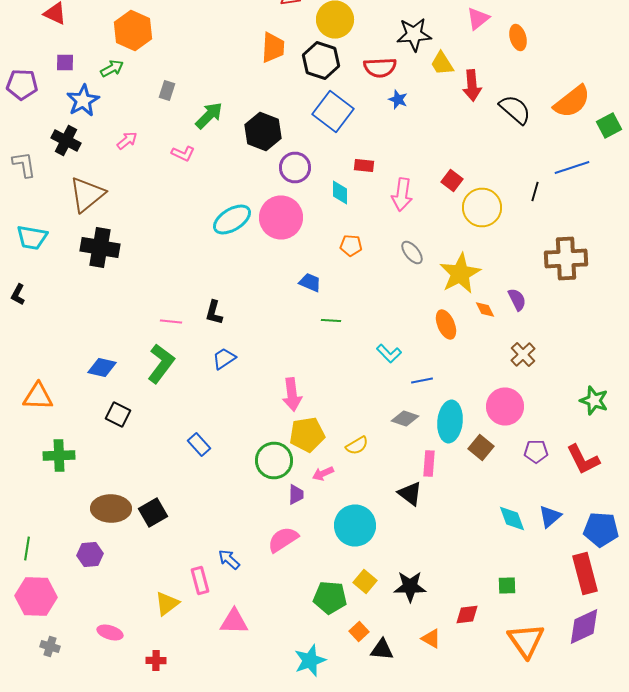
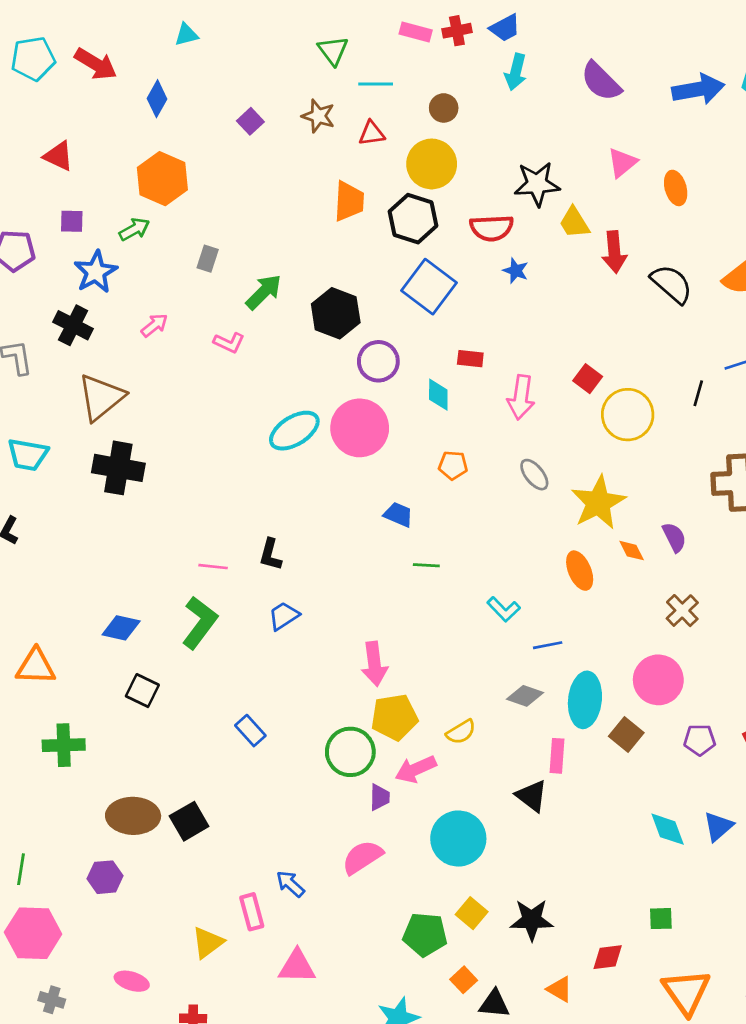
pink arrow: (323, 474) -> (416, 769), size x1.4

